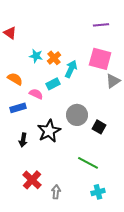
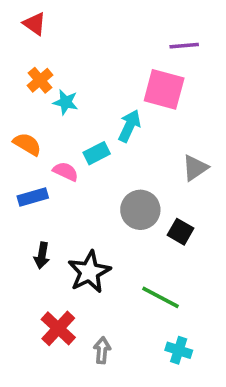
red triangle: (10, 33) -> (35, 24), moved
orange cross: (54, 58) -> (40, 80), moved
pink square: (100, 59) -> (164, 89), moved
gray triangle: (113, 81) -> (195, 168), moved
black star: (49, 131) -> (89, 272), moved
cyan cross: (98, 192) -> (179, 350), turned 32

